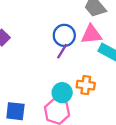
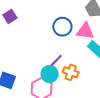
purple line: (62, 51) -> (56, 60), moved

